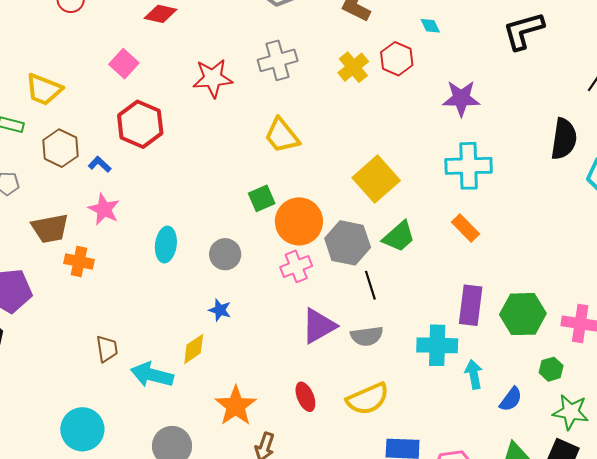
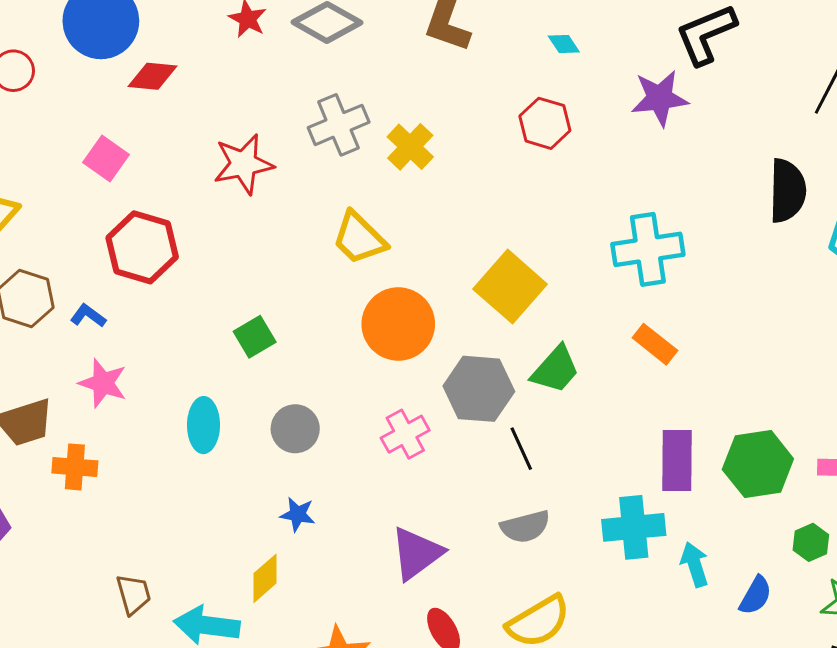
red hexagon: (397, 59) -> (545, 123), moved
yellow cross: (353, 67) -> (410, 147), moved
purple star: (461, 98) -> (660, 98), moved
green square: (262, 198) -> (255, 337), moved
orange circle: (299, 221) -> (398, 324), moved
purple triangle: (319, 326) -> (417, 553), moved

